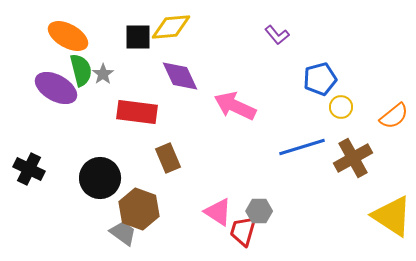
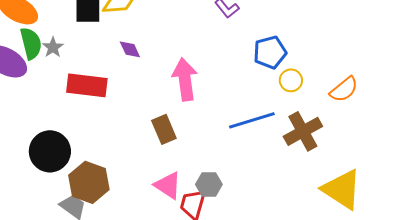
purple diamond: (180, 76) -> (130, 49), size x0.6
pink arrow: (235, 106) -> (185, 79), turned 57
brown rectangle: (168, 158) -> (164, 129), moved

